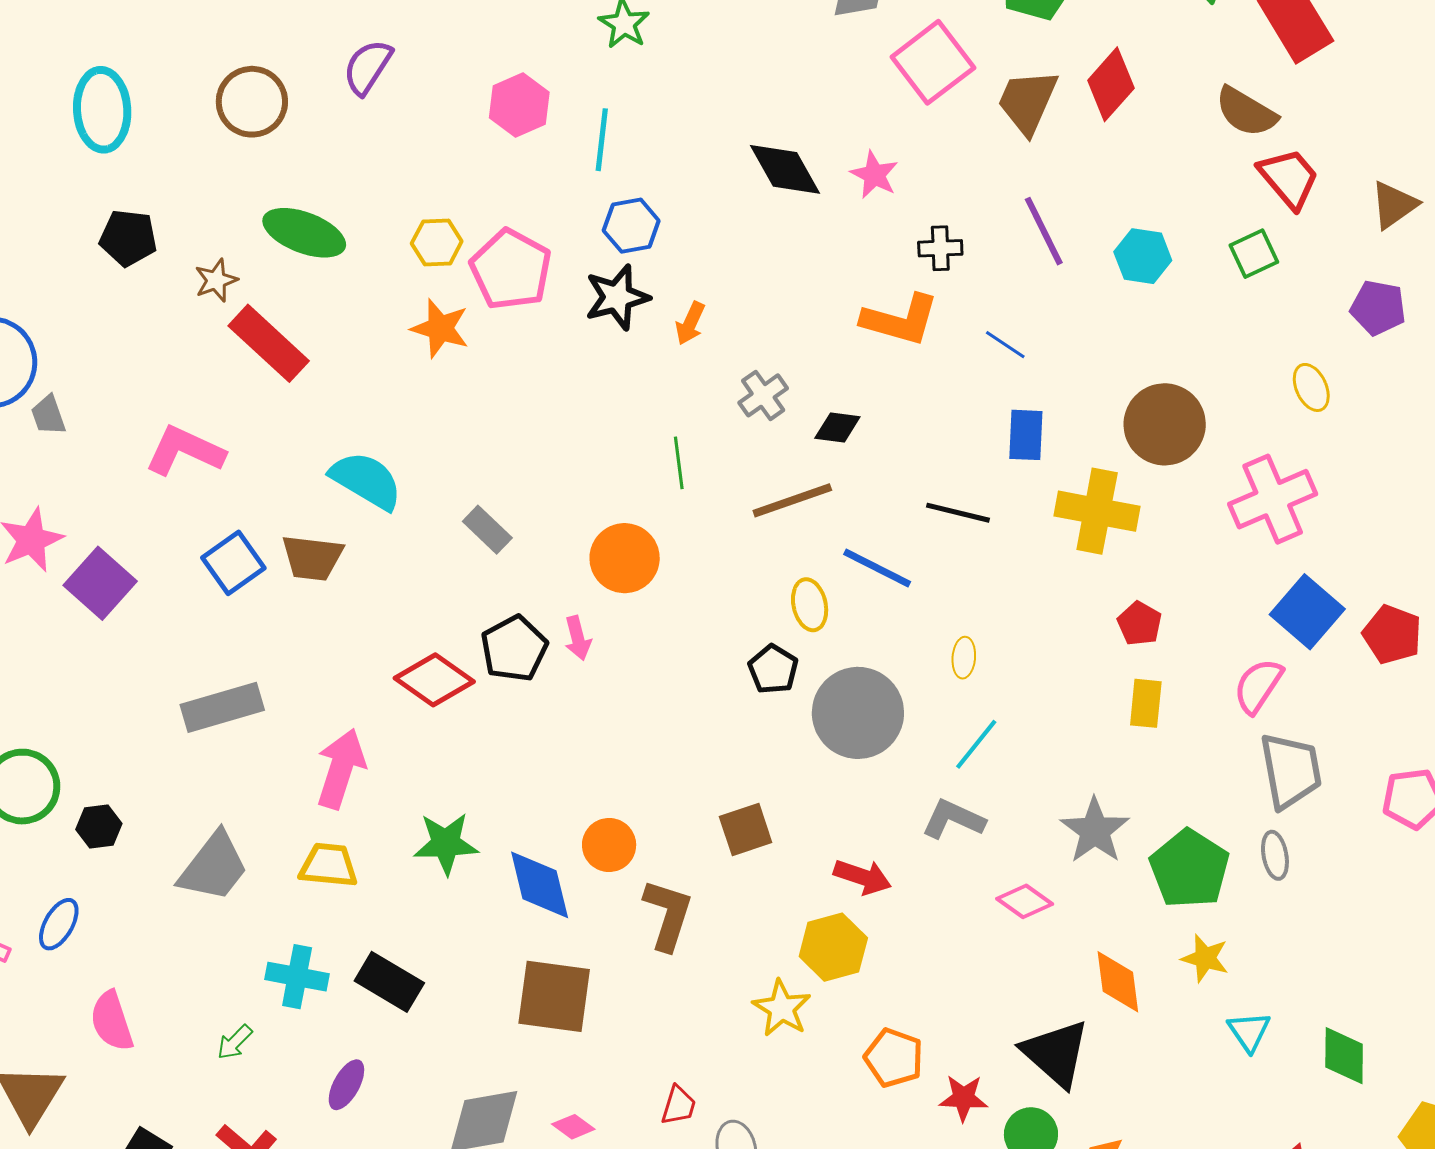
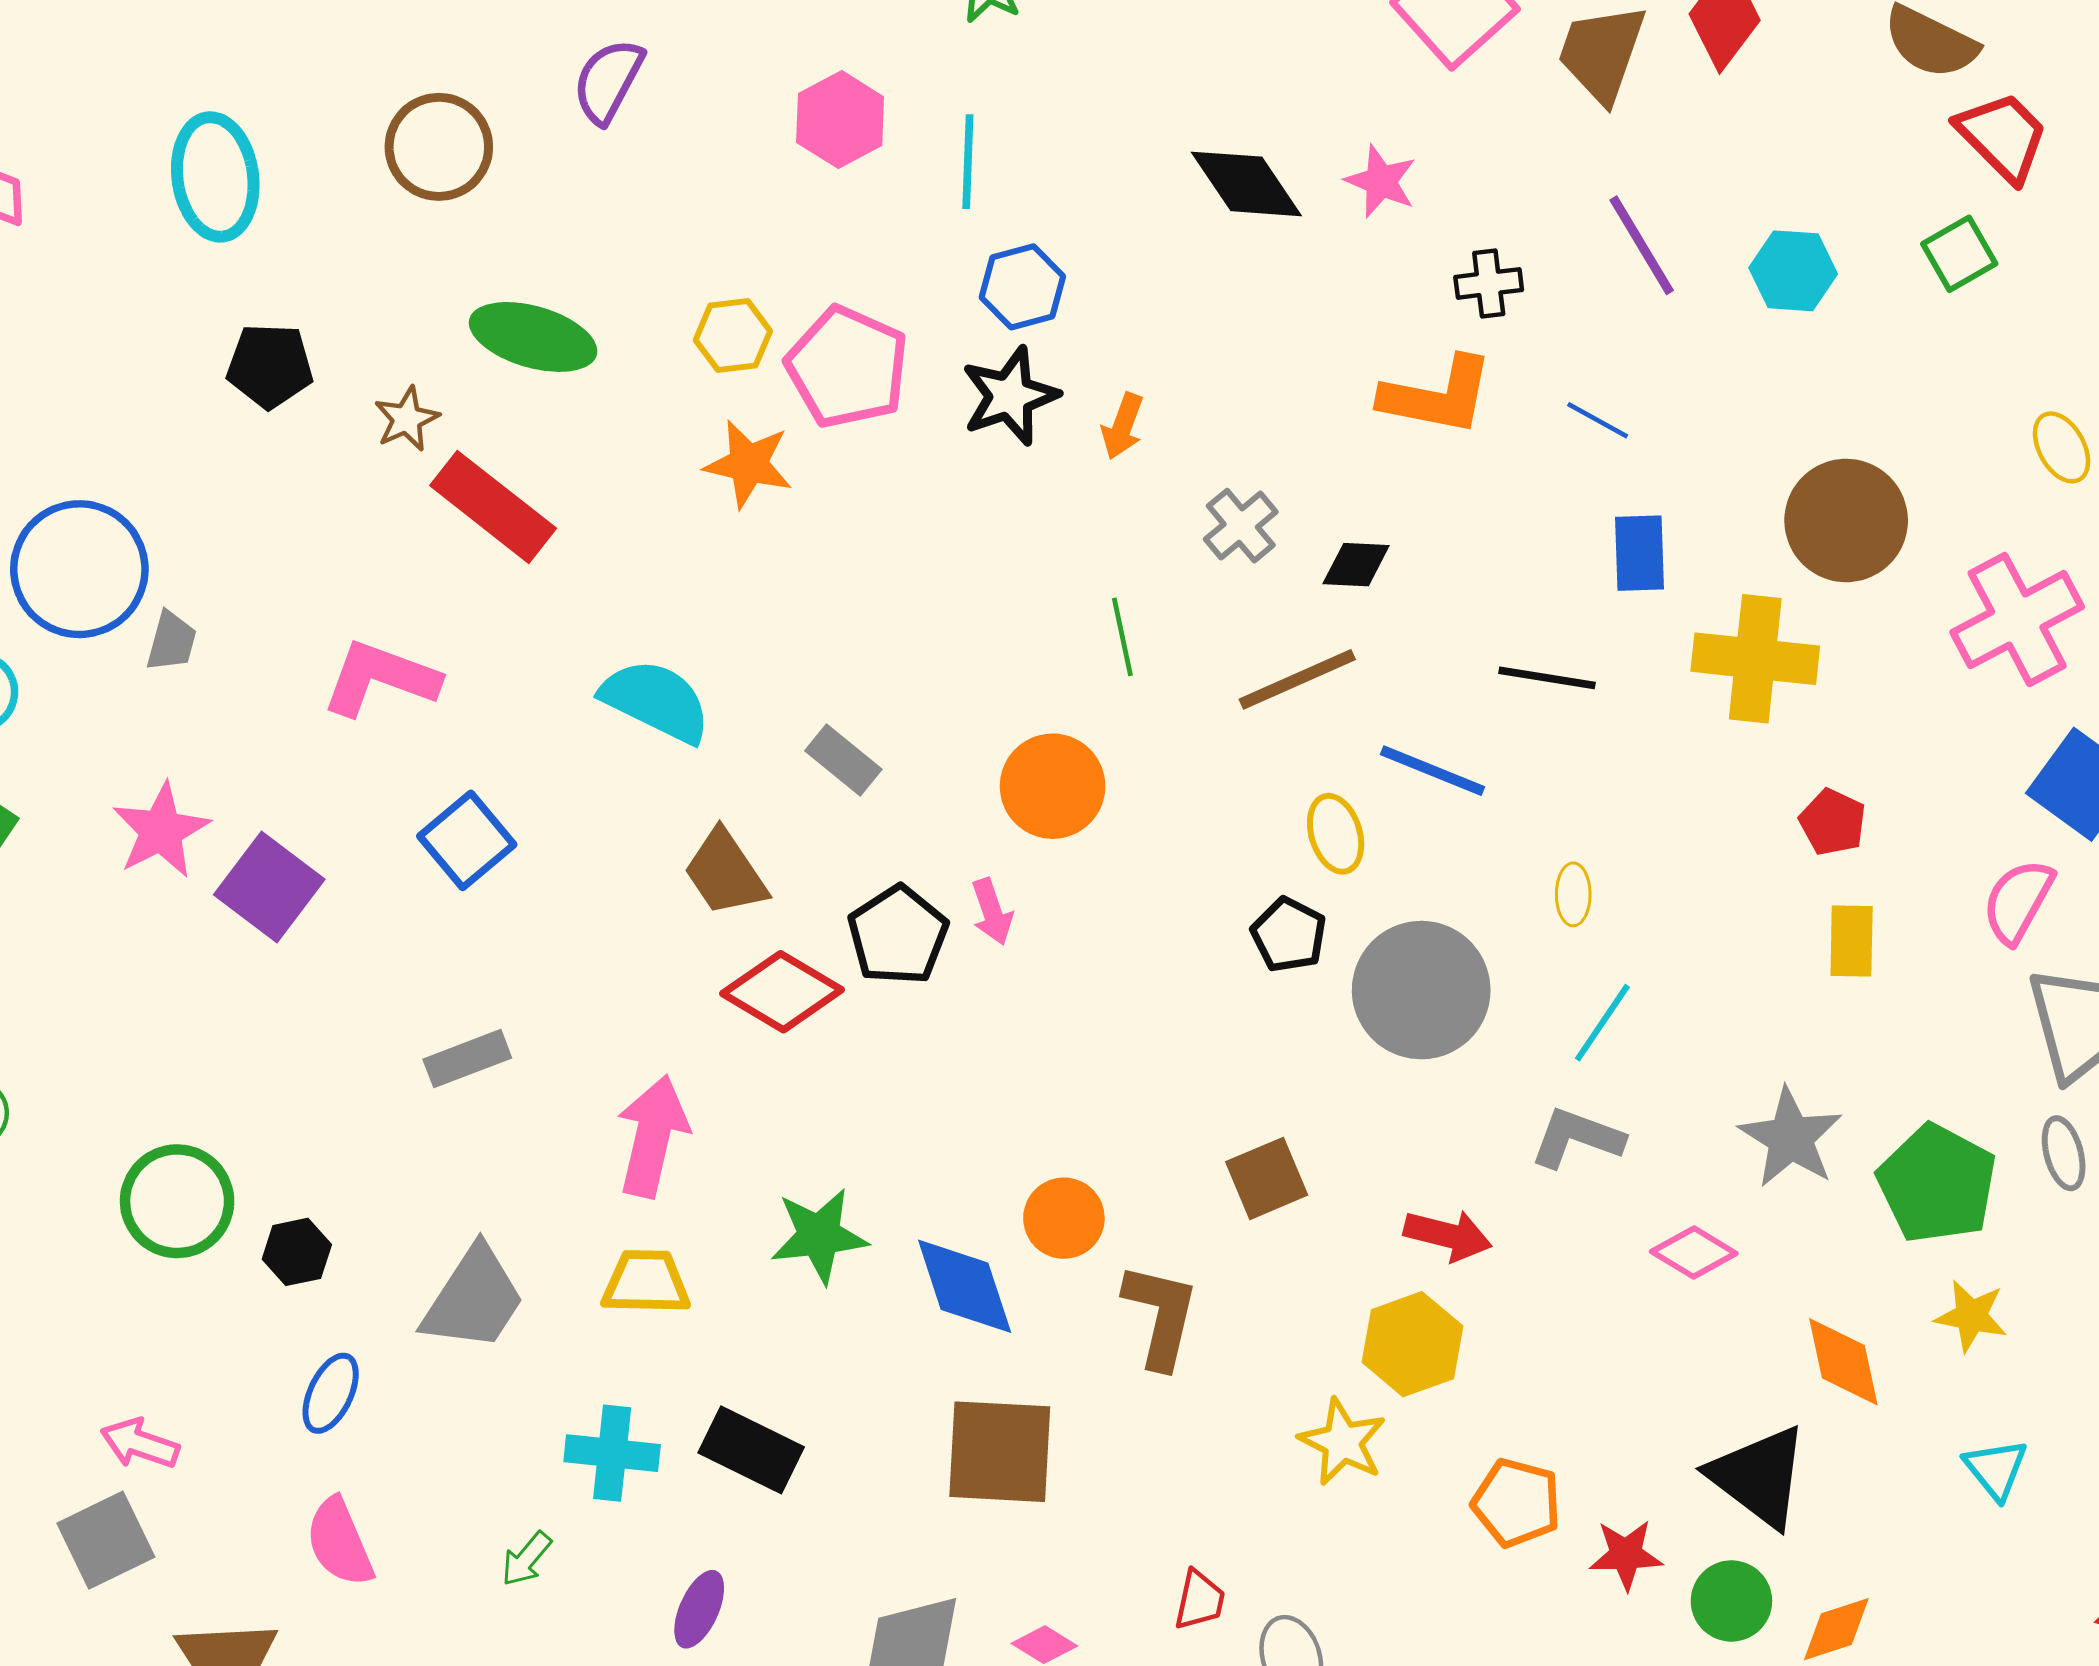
gray trapezoid: (48, 415) -> (171, 641), turned -141
brown trapezoid: (312, 558) -> (725, 873), moved, turned 54
gray rectangle: (222, 707) -> (467, 1059), size x0.7
blue ellipse: (59, 924) -> (331, 1393), moved
cyan triangle: (1249, 1031) -> (1996, 1469), moved

